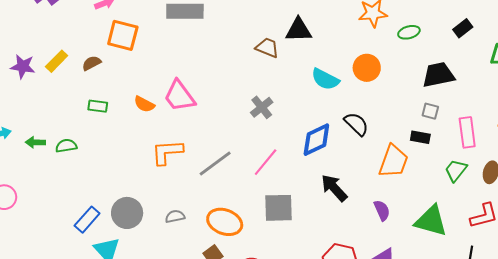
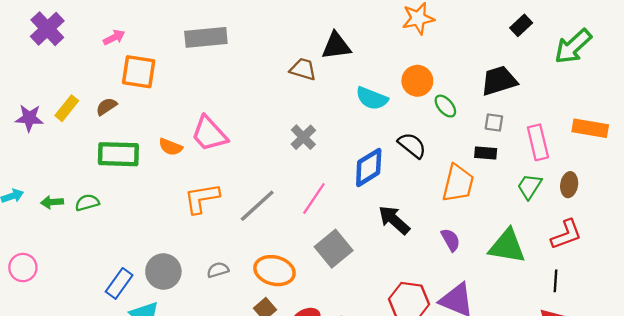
green ellipse: (409, 32) -> (445, 106), moved, turned 70
green rectangle: (98, 106) -> (118, 154), size x1.8
gray square: (279, 208) -> (334, 249), turned -32

